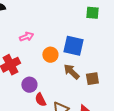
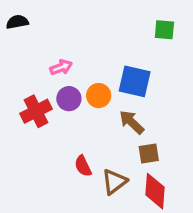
brown square: (92, 79) -> (149, 153), moved
purple circle: (29, 85) -> (69, 99), moved

